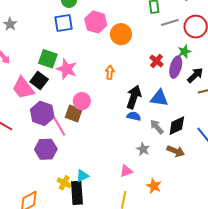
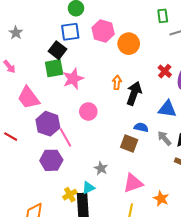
green square: (48, 59) -> (54, 68), turned -30
pink star: (67, 69) -> (73, 79), turned 30
black square: (39, 80) -> (58, 50), moved
black arrow: (134, 97) -> (134, 93), moved
brown square: (74, 113) -> (129, 144), moved
gray star: (143, 149) -> (101, 168), moved
pink triangle: (126, 171) -> (133, 183), size x1.5
yellow cross: (64, 183) -> (70, 195), turned 32

